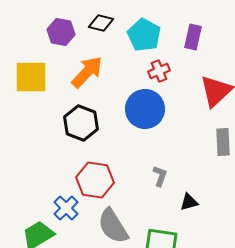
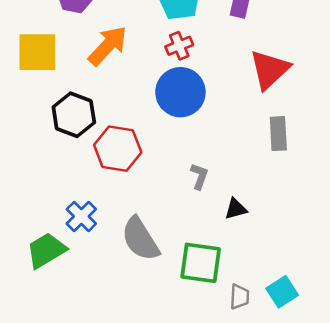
red cross: (159, 71) -> (179, 46), moved
black hexagon: (81, 123) -> (74, 115), moved
red hexagon: (95, 180) -> (118, 149), moved

